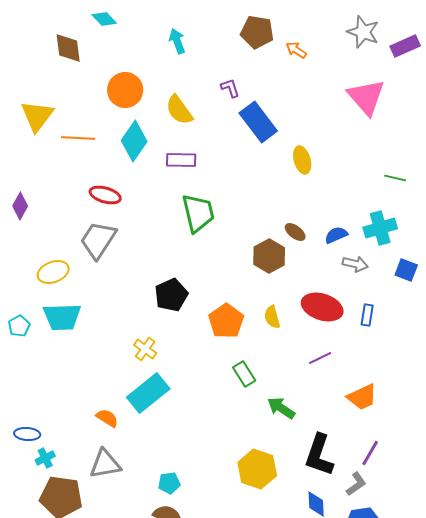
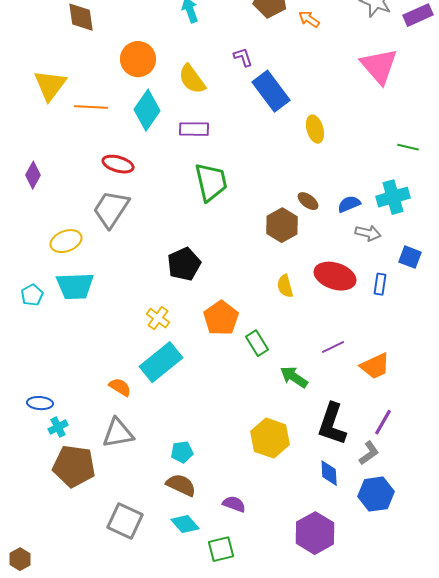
blue square: (406, 270) -> (410, 257), moved
orange pentagon: (226, 321) -> (221, 318), moved
purple line: (320, 358) -> (333, 347), moved

